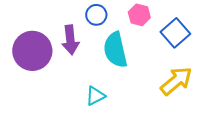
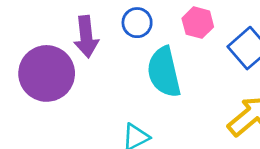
purple arrow: (70, 40) -> (86, 37), moved

